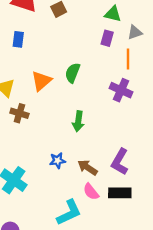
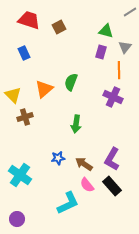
gray triangle: (135, 32) -> (125, 47), turned -32
blue rectangle: (18, 39) -> (24, 53), turned -32
brown cross: (19, 113) -> (25, 117), turned -35
black rectangle: (120, 193) -> (112, 186), turned 48

